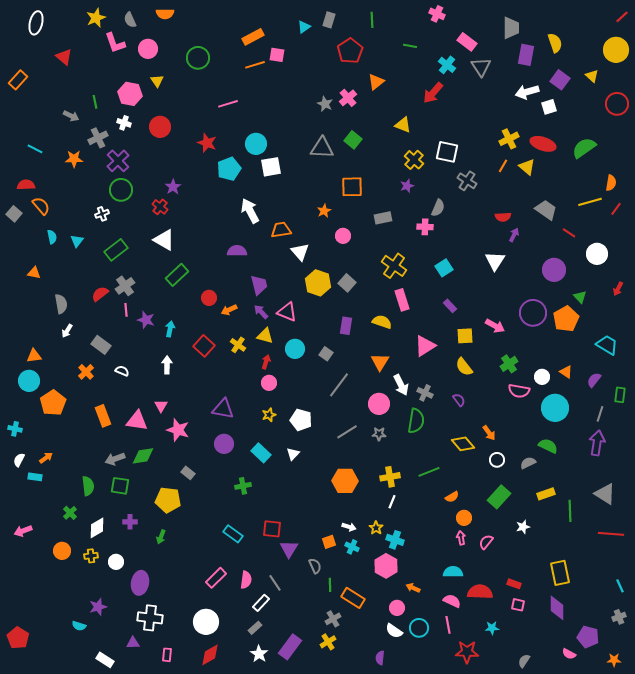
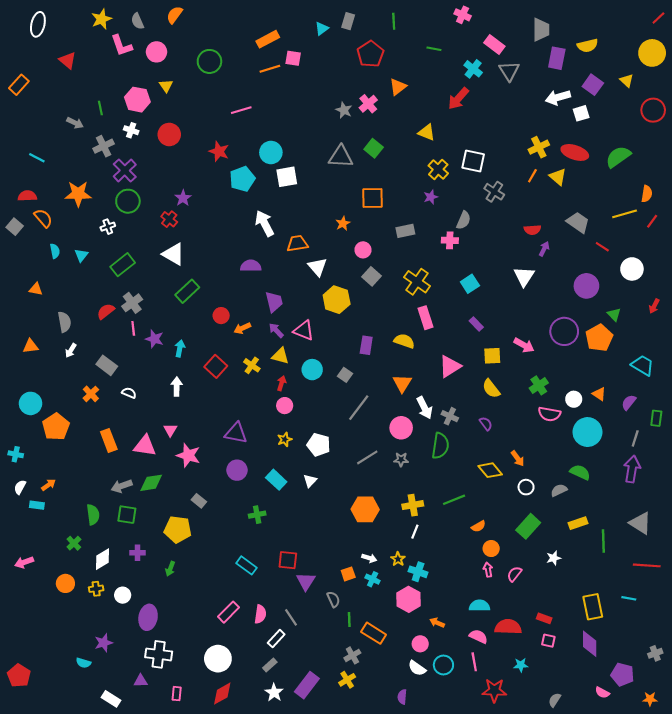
orange semicircle: (165, 14) -> (175, 15), turned 126
yellow semicircle: (555, 43) -> (587, 46), turned 96
orange star: (74, 159) -> (78, 194), moved, size x1.4
gray square: (347, 283) -> (371, 276), moved
orange triangle: (34, 356) -> (31, 346), moved
cyan line: (620, 586) -> (629, 598), moved, turned -56

